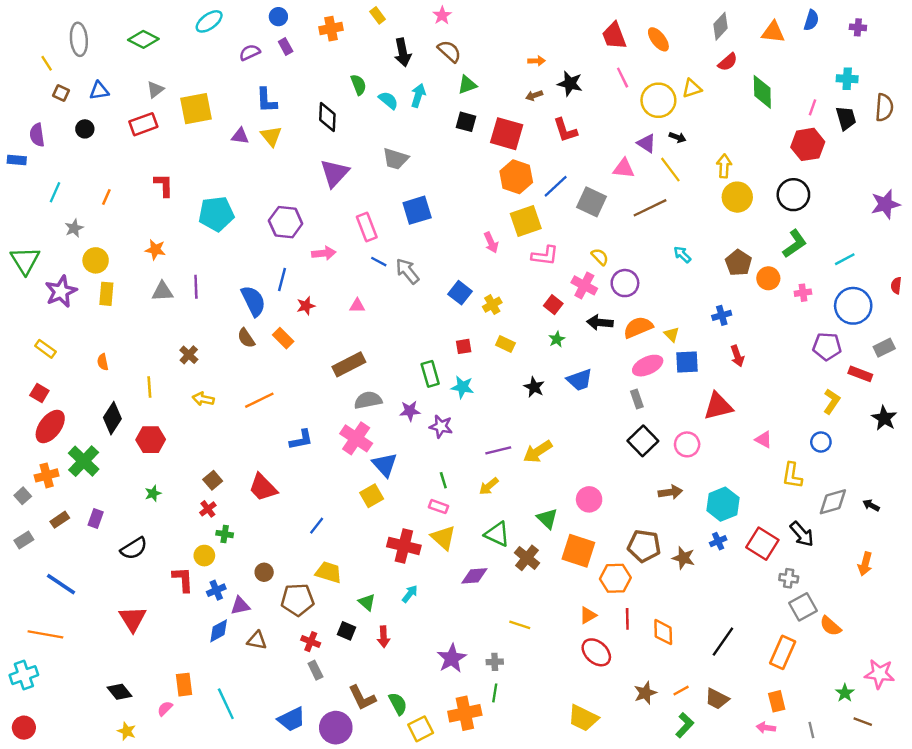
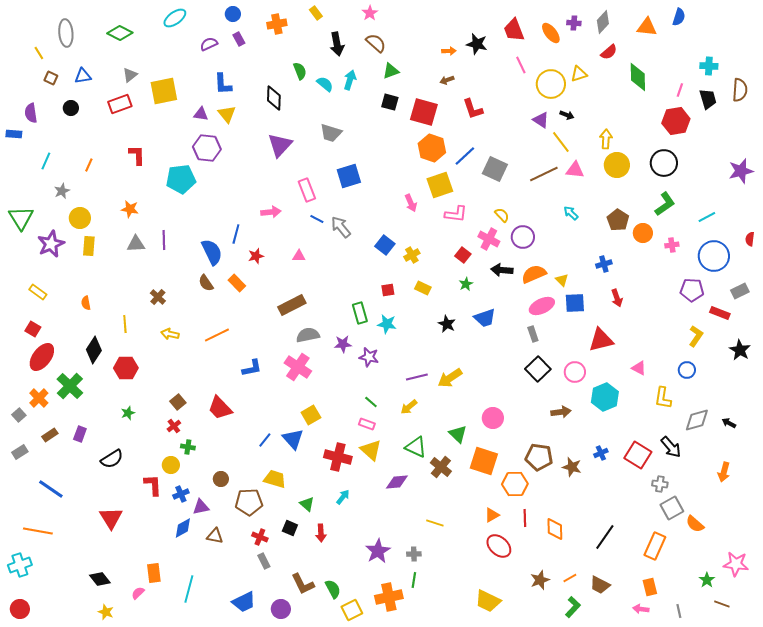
purple cross: (858, 27) -> (574, 23), moved
black star: (570, 84) -> (477, 44), moved
pink triangle: (624, 168) -> (575, 170), moved
purple hexagon: (286, 222) -> (207, 148), moved
blue triangle: (385, 465) -> (293, 439), moved
orange cross: (47, 475) -> (39, 398), turned -30
green line: (443, 480) -> (371, 402), turned -32
cyan hexagon: (723, 504) -> (605, 397), moved
cyan line: (226, 704) -> (189, 589), turned 40
purple circle: (336, 728) -> (281, 609), size x0.7

